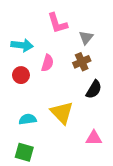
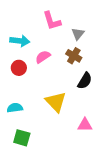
brown cross: (82, 62) -> (74, 56), turned -35
pink semicircle: (47, 63) -> (43, 57), turned -140
cyan semicircle: (28, 119) -> (15, 108), moved

